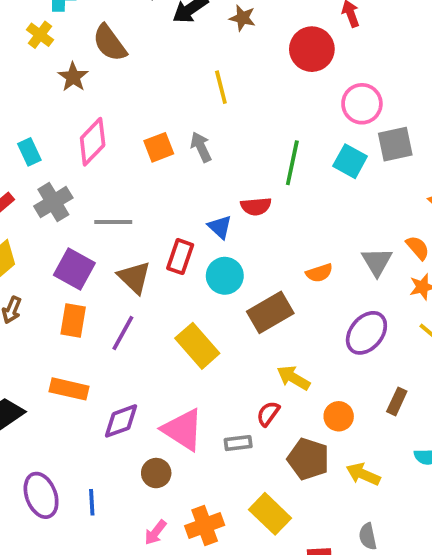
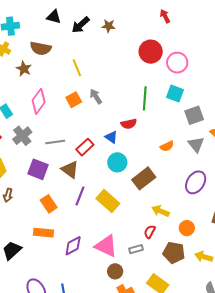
brown semicircle: (110, 43) -> (41, 48), turned -35
red circle: (312, 49) -> (151, 52), moved
yellow line: (221, 87) -> (77, 68), moved
gray square: (395, 144) -> (194, 115), moved
red rectangle: (180, 257) -> (85, 147), moved, turned 36
orange semicircle: (319, 273) -> (167, 146), moved
orange rectangle: (73, 321) -> (49, 204), moved, turned -36
purple line: (123, 333) -> (80, 196), moved
brown circle: (156, 473) -> (115, 271), moved

